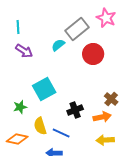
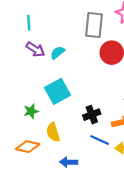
gray rectangle: (77, 29) -> (94, 25), turned -45
cyan semicircle: (58, 45) -> (58, 53), moved
blue line: (61, 133) -> (100, 140), moved

